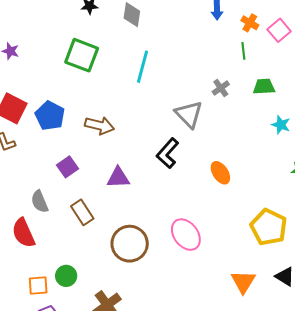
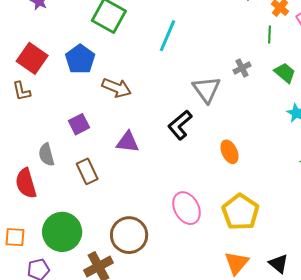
green trapezoid: (264, 87) -> (285, 73), turned 35
blue pentagon: (50, 116) -> (80, 59), moved
yellow pentagon: (269, 227) -> (240, 212), moved
brown circle: (130, 244) -> (129, 235), moved
green circle: (66, 276) -> (62, 232), size x1.8
orange square: (38, 285) -> (15, 237), moved

